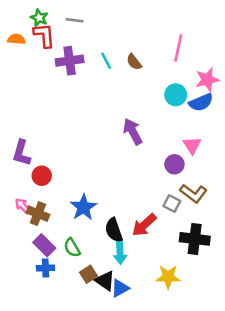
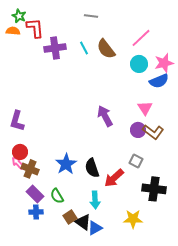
green star: (39, 18) -> (19, 16), moved
gray line: (75, 20) -> (91, 16), moved
pink line: (178, 48) -> (141, 38), turned 35
brown semicircle: (134, 62) -> (106, 49), size x1.5
cyan circle: (176, 95) -> (139, 64), moved
purple arrow: (133, 131) -> (105, 116), moved
pink triangle: (192, 145) -> (145, 108), moved
red circle: (42, 176) -> (20, 152), moved
brown L-shape: (193, 193) -> (153, 132), moved
black semicircle: (114, 230) -> (92, 168), moved

